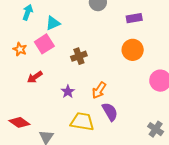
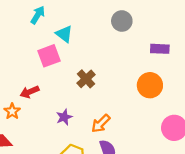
cyan triangle: (53, 23) -> (64, 34), turned 49
orange star: (20, 49) -> (12, 111), moved
brown cross: (79, 56) -> (86, 79), turned -35

